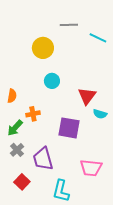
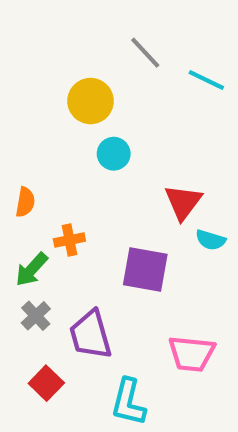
gray line: (69, 25) -> (145, 53), turned 48
cyan circle: (52, 81) -> (114, 154), moved

